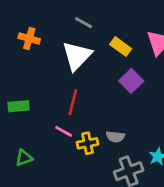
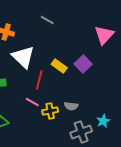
yellow rectangle: (121, 47) -> (59, 66), moved
white triangle: (77, 56) -> (23, 57), moved, turned -30

